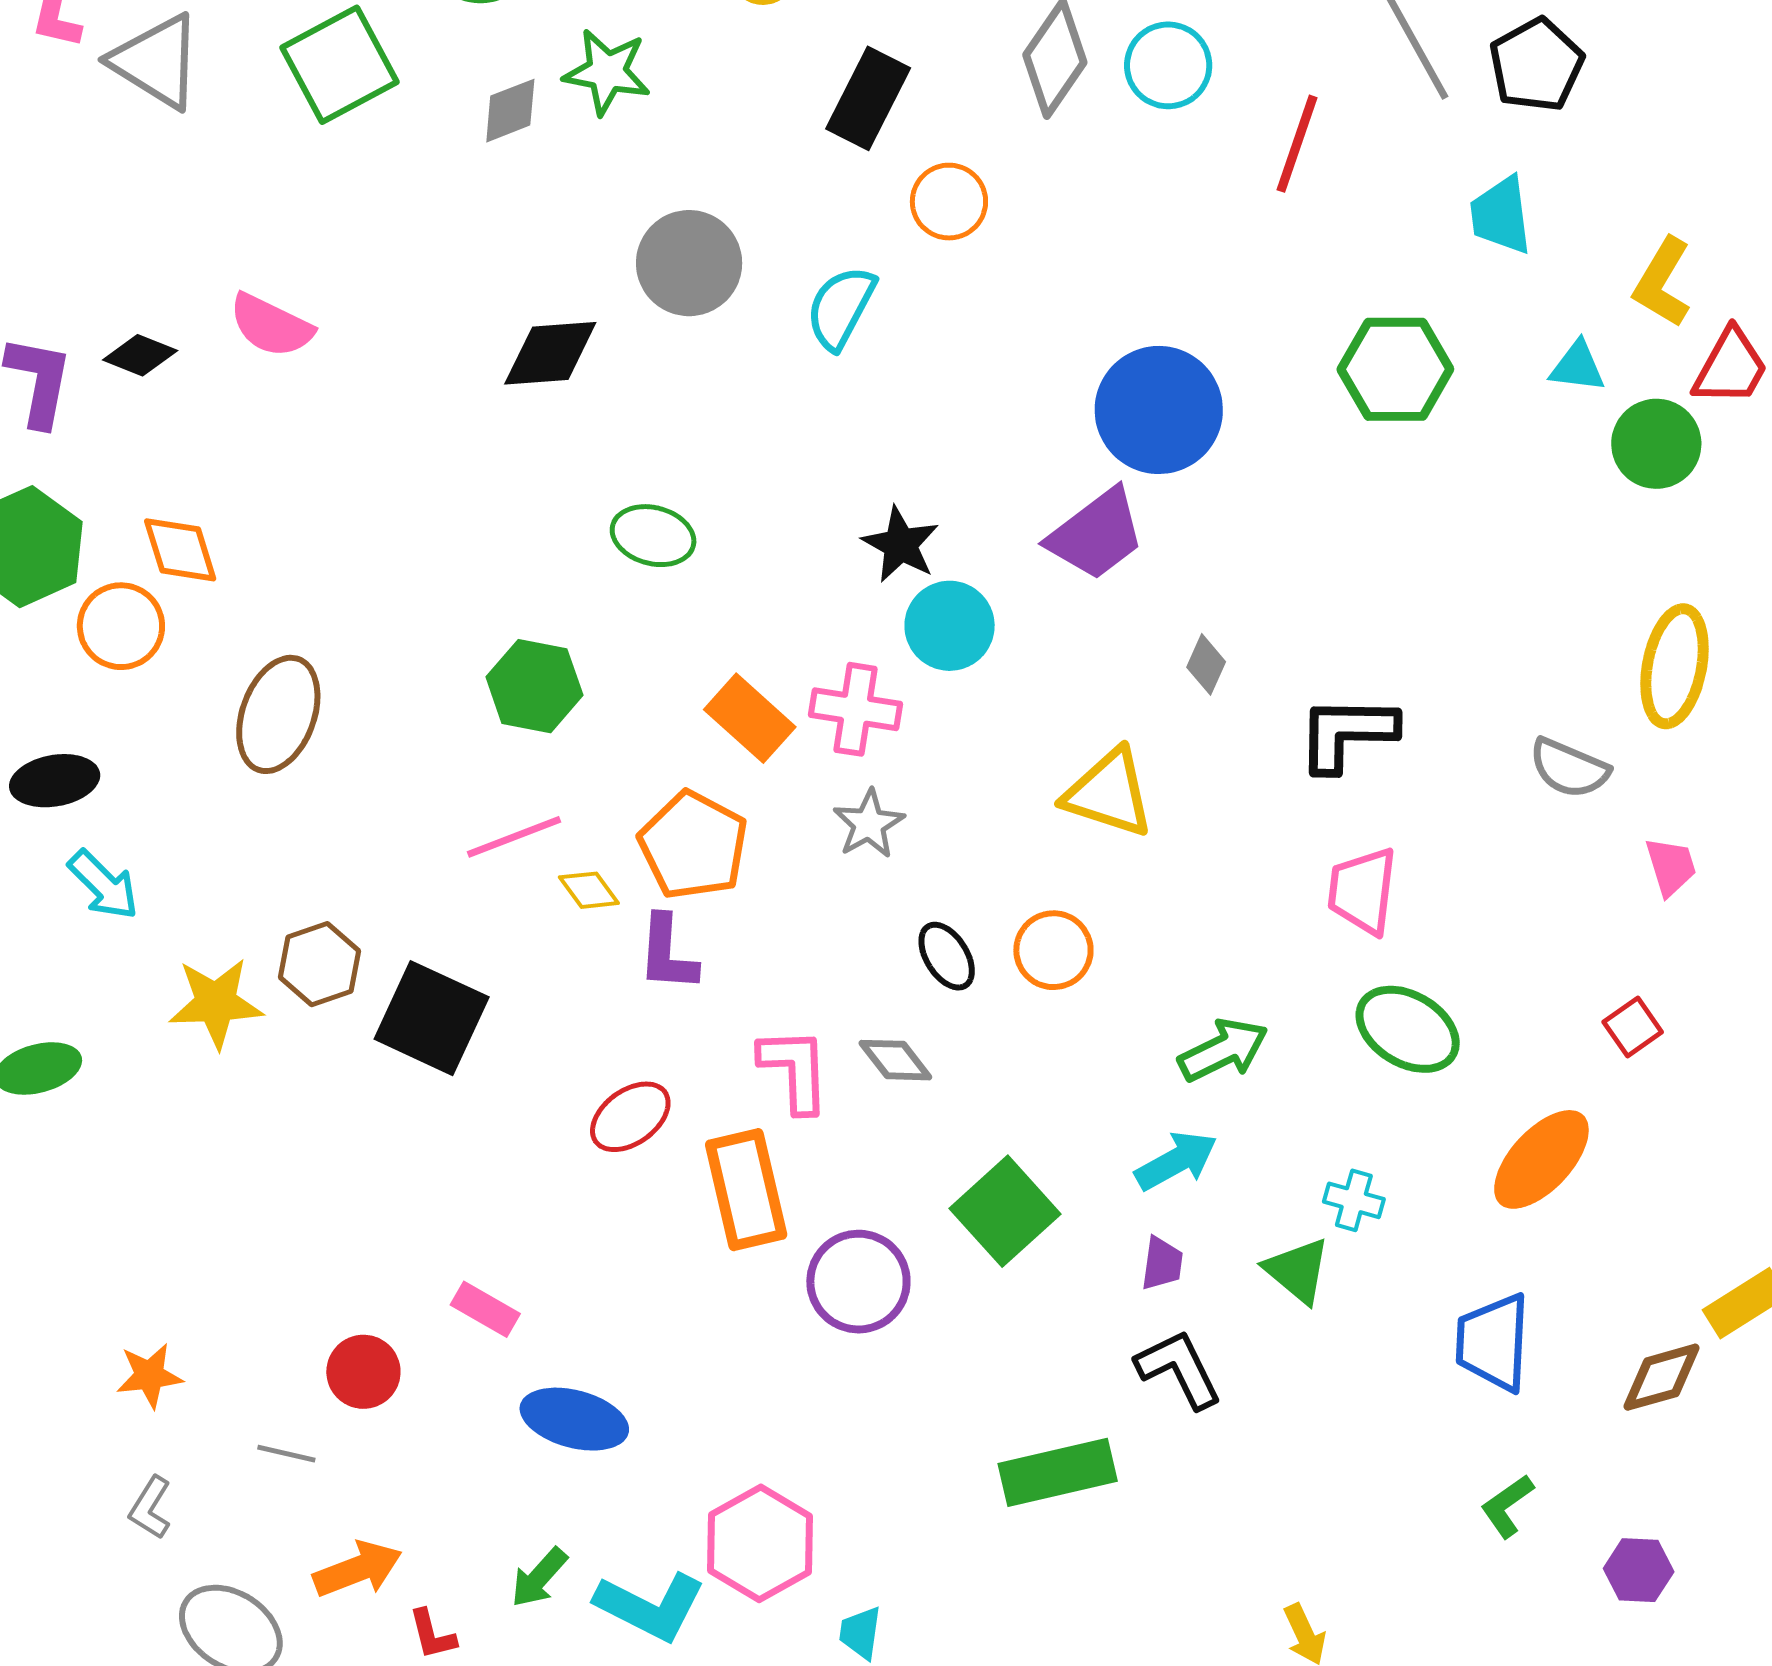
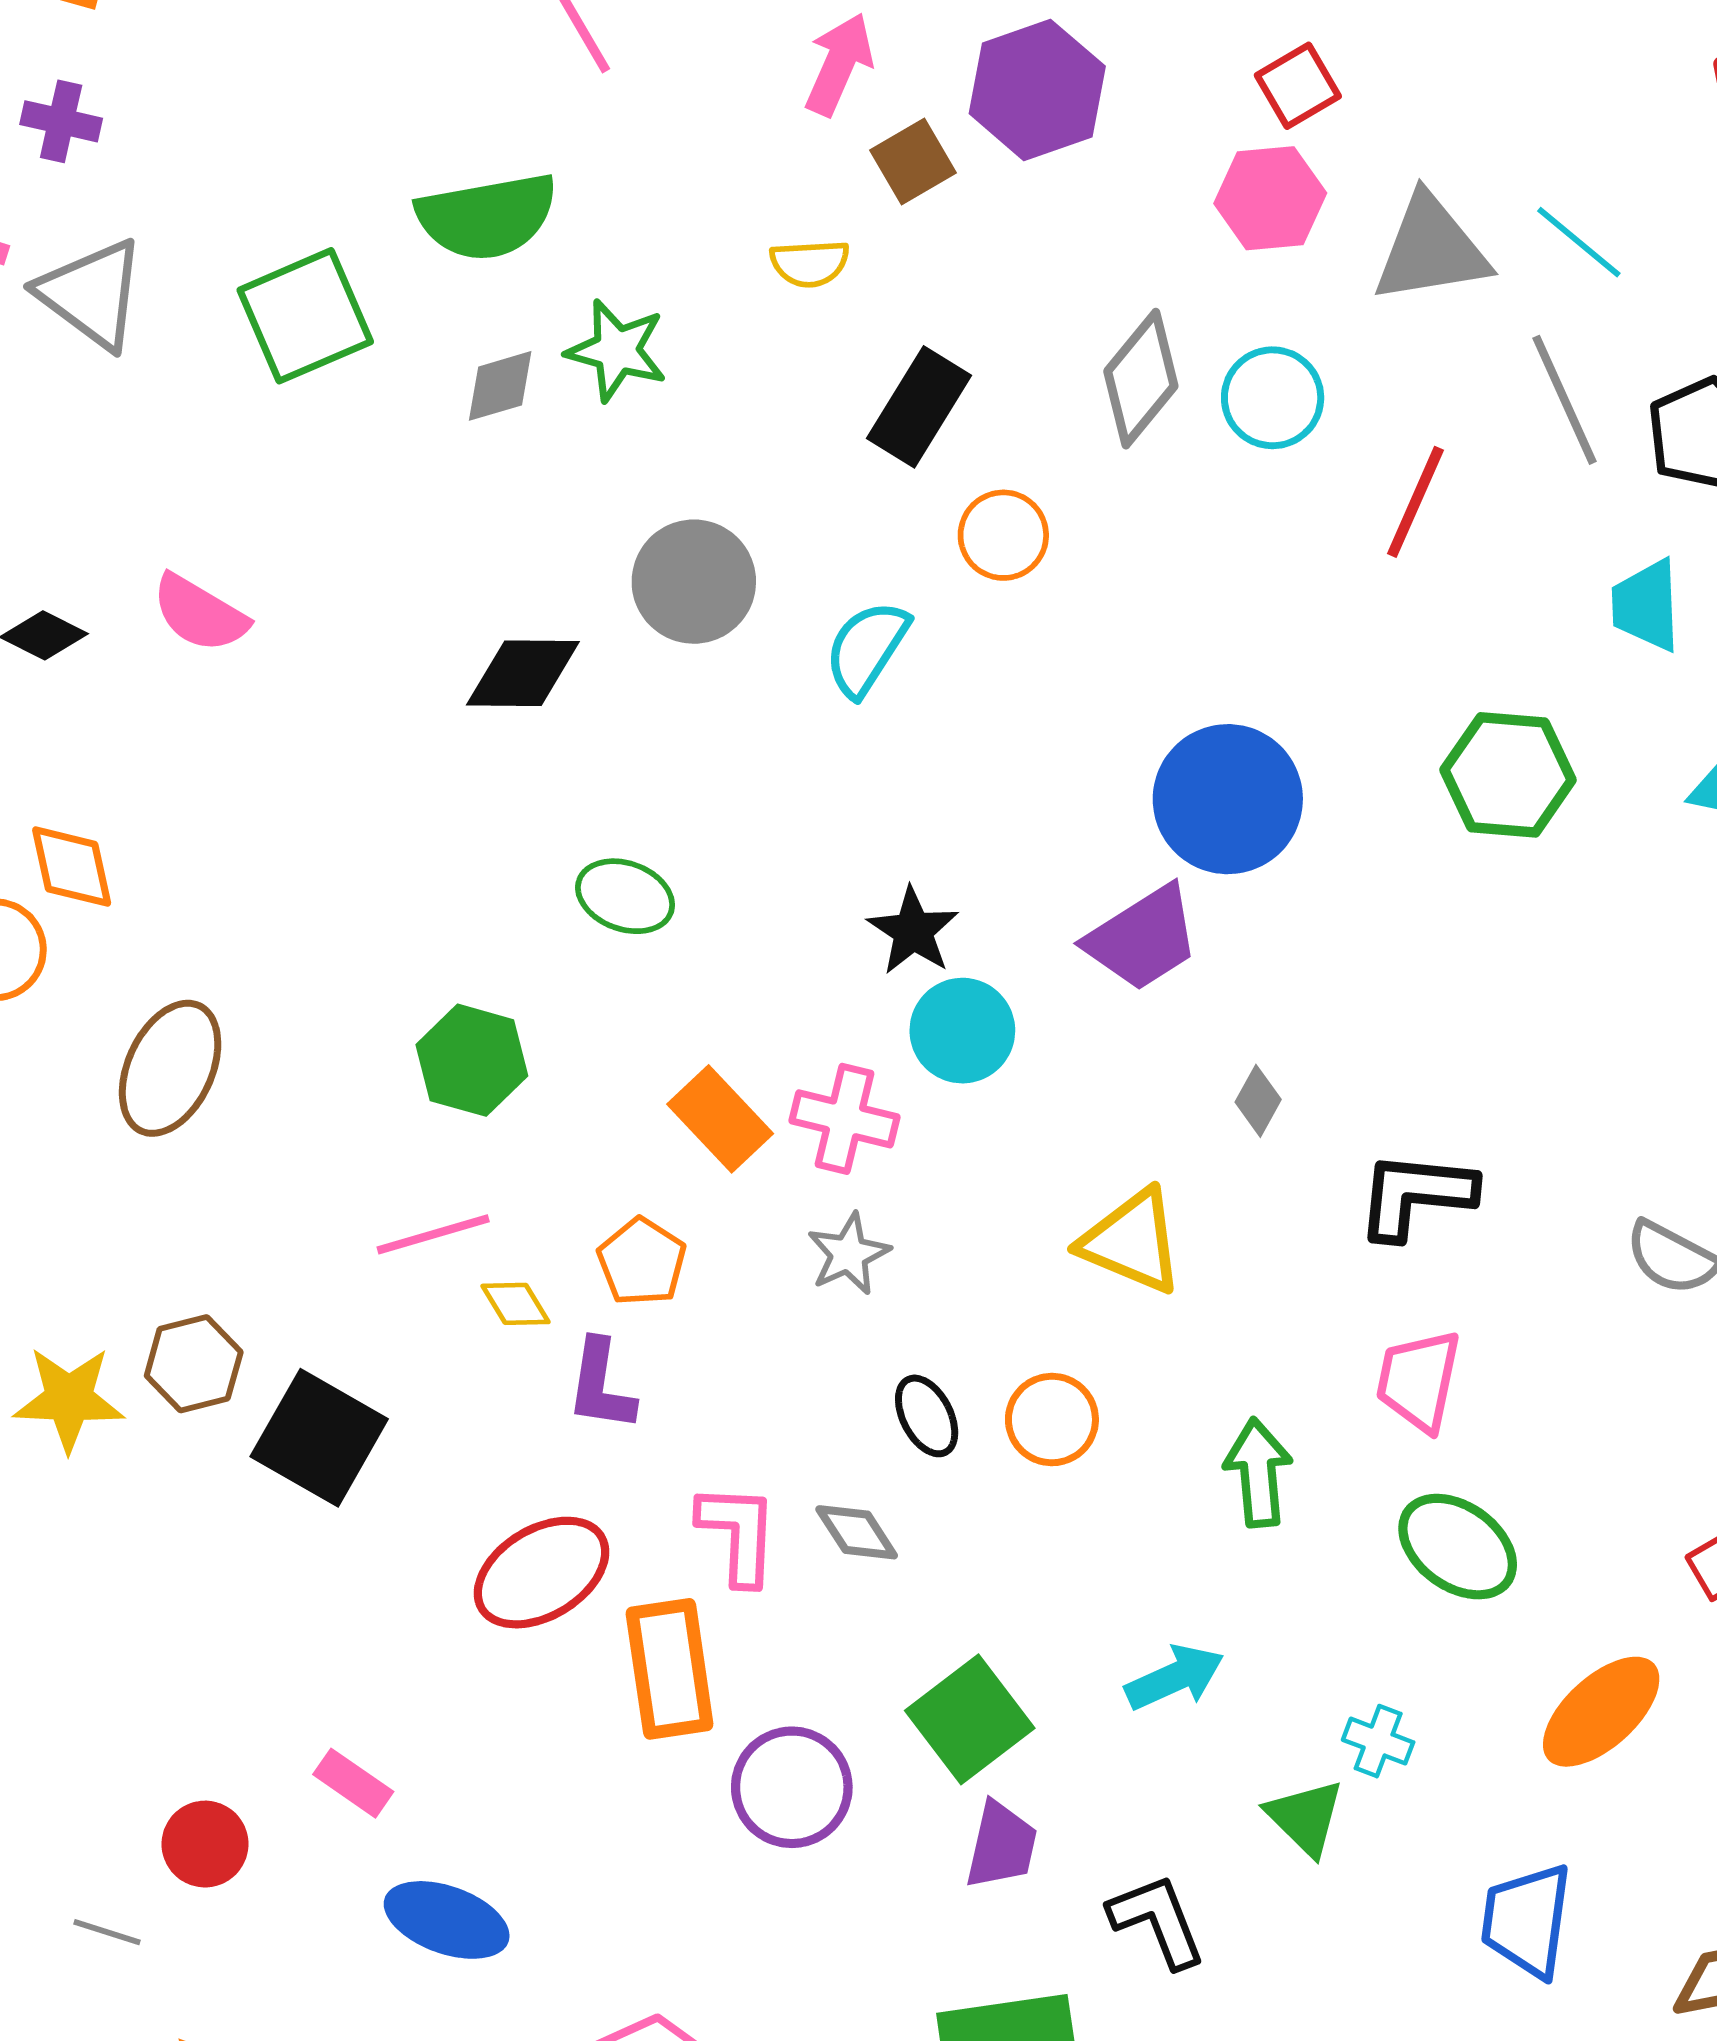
orange pentagon: (693, 845) -> (642, 1262), size x0.7
green arrow: (1223, 1050) -> (1258, 1473), moved, turned -74
red ellipse: (630, 1117) -> (542, 1573), size x1.4
purple trapezoid: (1162, 1263) -> (1001, 1845), moved, size x1.4

